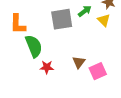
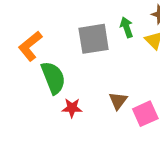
green arrow: (85, 11) -> (127, 27), turned -72
orange L-shape: (18, 24) -> (30, 46), turned 50

